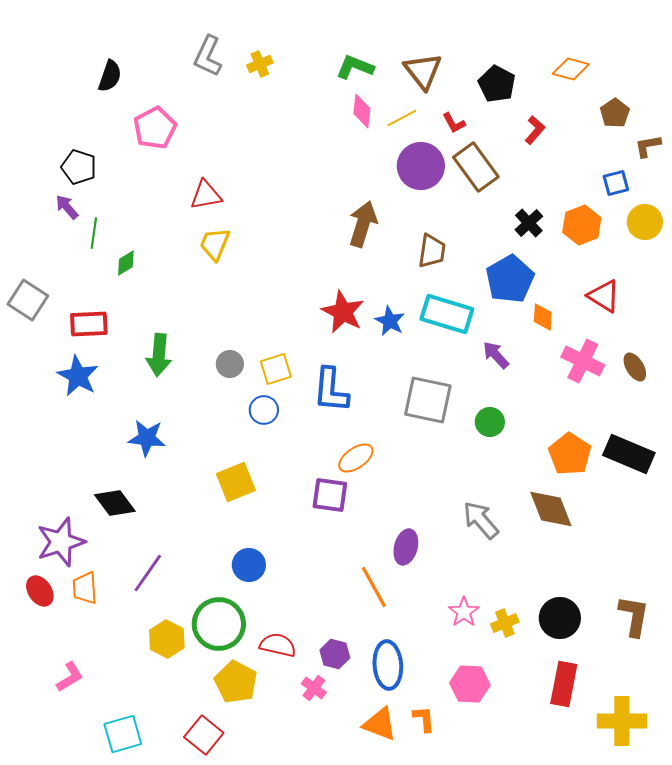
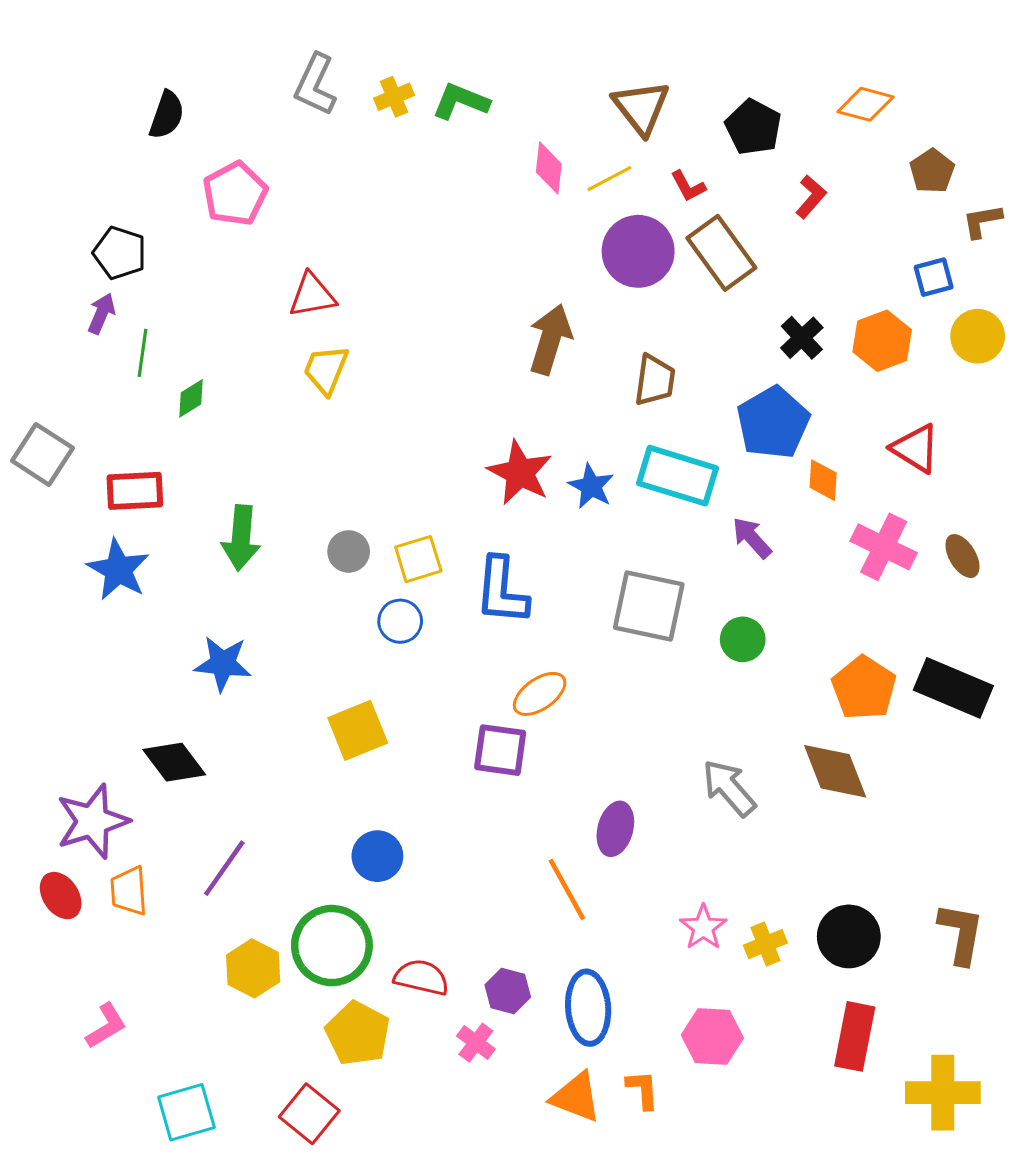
green L-shape: (355, 67) -> (461, 101), moved
purple arrow: (67, 207) -> (102, 313), turned 64

